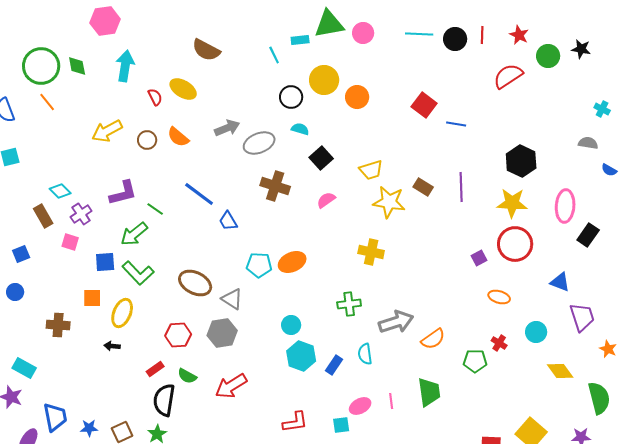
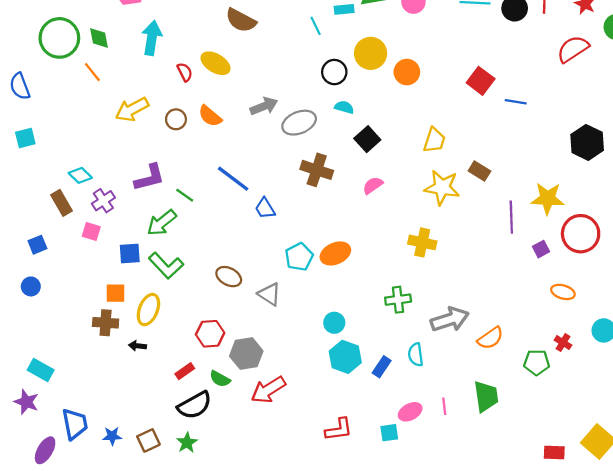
orange line: (47, 102) -> (92, 72), moved
yellow trapezoid: (371, 170) -> (434, 140), moved, turned -55
purple line: (461, 187) -> (511, 217), moved
yellow star: (512, 203) -> (548, 198), moved
cyan pentagon: (259, 265) -> (299, 257), turned -30
brown ellipse: (195, 283) -> (229, 277), size x0.7
brown cross: (58, 325) -> (106, 323), moved
gray hexagon: (222, 333) -> (246, 354), moved
black semicircle: (164, 400) -> (195, 405), turned -128

